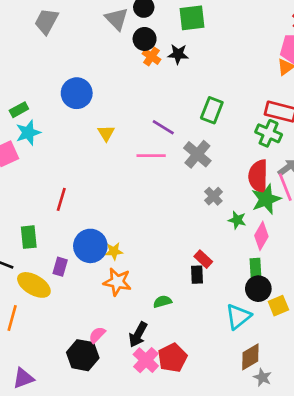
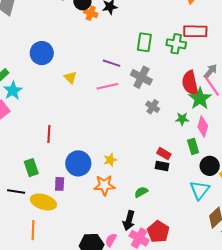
green cross: (269, 133) -> (176, 44), moved
gray cross: (213, 196) -> (153, 107), moved
yellow star: (114, 251) -> (110, 160), moved
green rectangle: (256, 269) -> (193, 146), moved
black rectangle: (197, 275) -> (162, 166), turned -64
pink semicircle: (97, 335) -> (111, 240), moved

